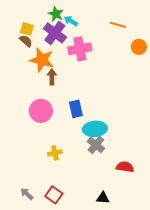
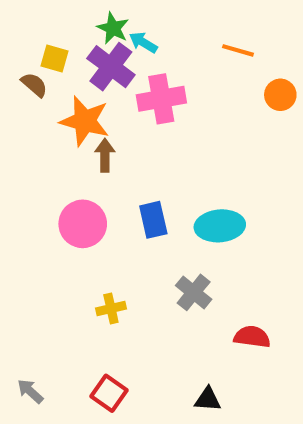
brown semicircle: (26, 41) -> (34, 85), moved
cyan ellipse: (95, 129) -> (220, 226), moved
gray arrow: (27, 194) -> (30, 391), moved

